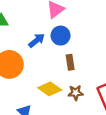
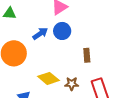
brown rectangle: (70, 62) -> (87, 55), moved

